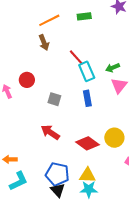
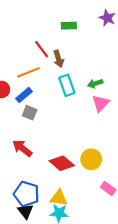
orange line: (49, 20) -> (28, 72), moved
brown arrow: (44, 42) -> (58, 59), moved
red line: (76, 58) -> (42, 49), moved
blue rectangle: (87, 98) -> (24, 95), moved, turned 56

